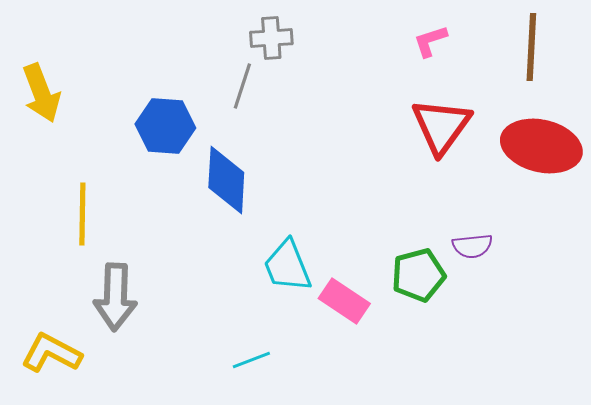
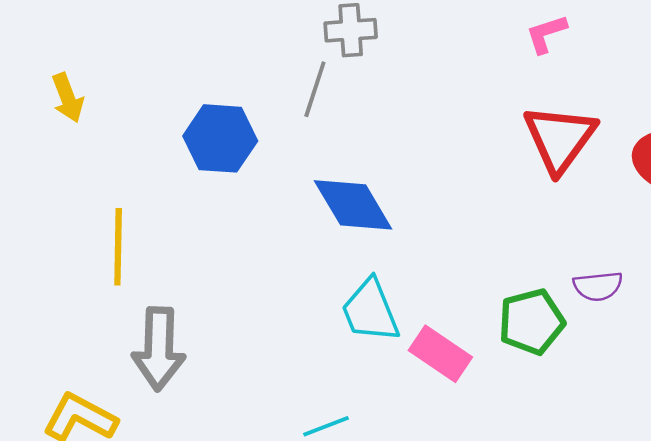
yellow arrow: (41, 93) -> (68, 98), size x0.7
blue diamond: (226, 180) -> (353, 205), moved, turned -34

